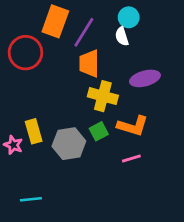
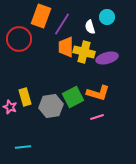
cyan circle: (129, 17) -> (107, 17), moved
yellow cross: (103, 96) -> (84, 52), moved
green square: (99, 131) -> (73, 97), size x1.5

